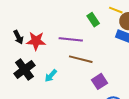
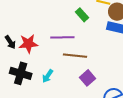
black cross: (24, 69) -> (21, 73), turned -30
purple square: (99, 81) -> (88, 78), moved

